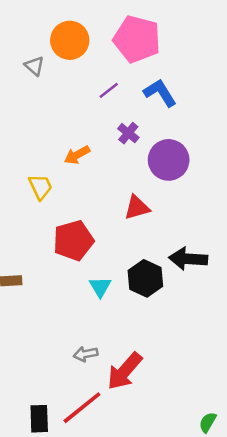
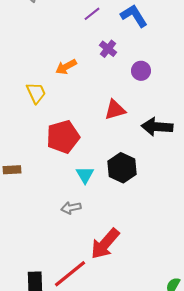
purple circle: (169, 160) -> (141, 71), size x0.6
black arrow: (188, 259) -> (157, 127), moved
gray arrow: (86, 354) -> (71, 208), moved

